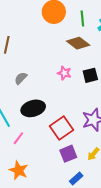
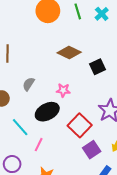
brown diamond: (78, 43) -> (69, 53), moved
pink star: (64, 73) -> (63, 90), moved

